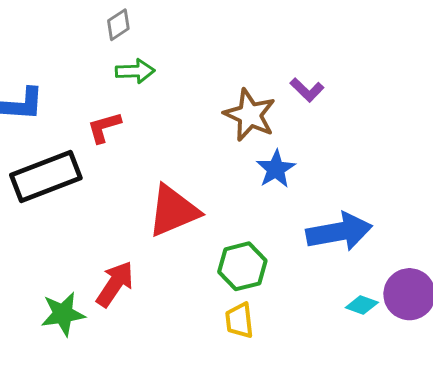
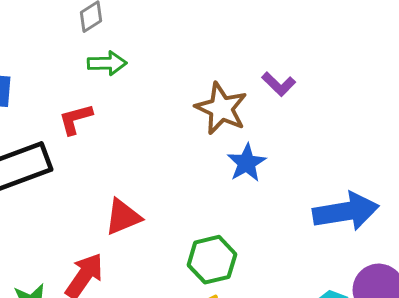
red triangle: (173, 211) -> (123, 217), moved, size x0.7
blue arrow: (339, 232) -> (346, 211), moved

